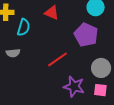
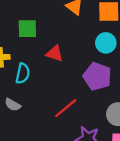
gray semicircle: (13, 53) -> (13, 105), turned 40

